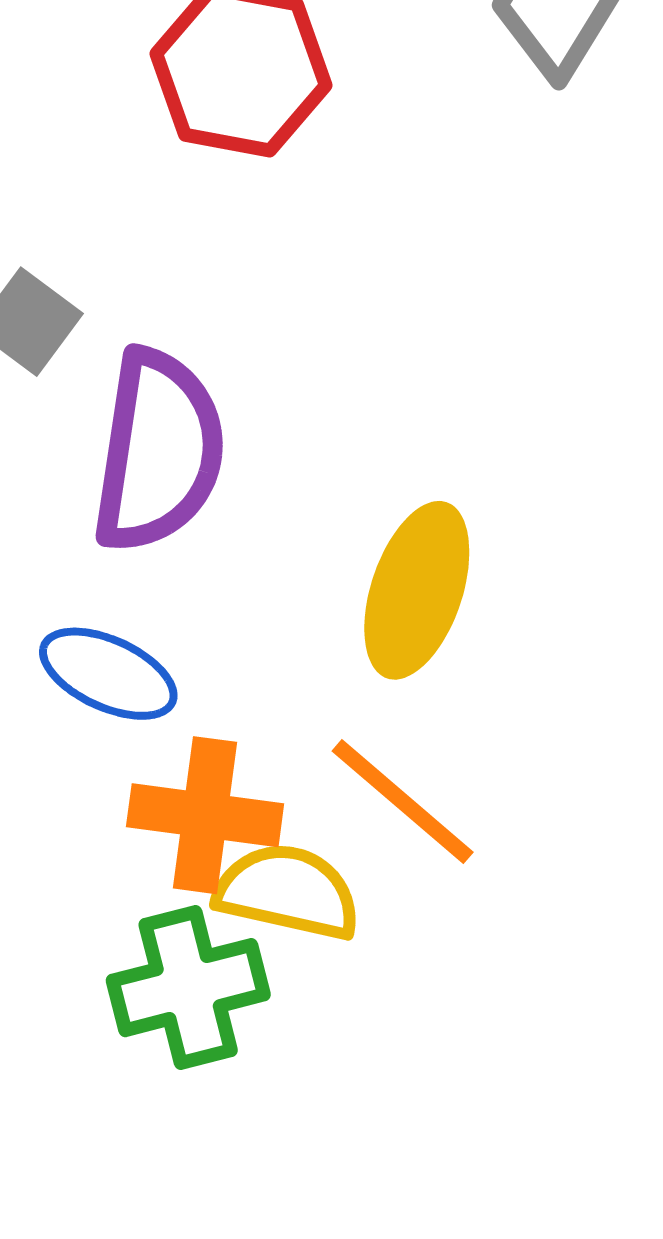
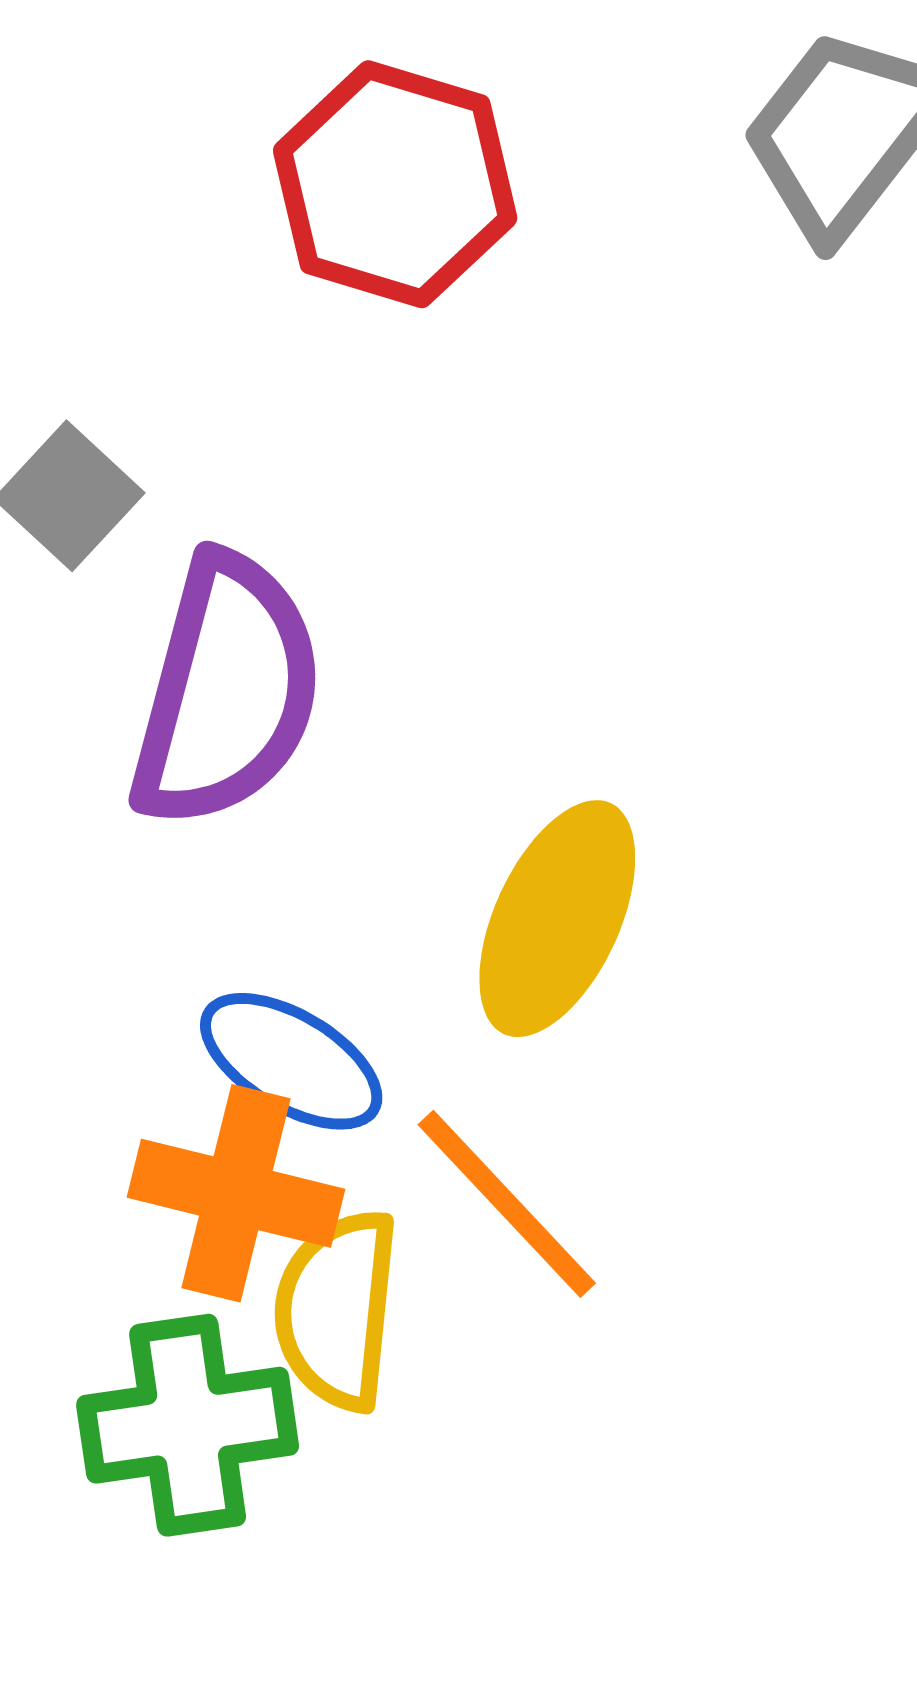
blue ellipse: (108, 674) -> (291, 1061), moved
yellow semicircle: (288, 892) -> (337, 1310), turned -103

